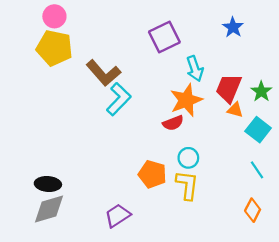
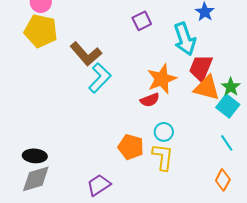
purple square: (164, 37) -> (142, 21), size x0.7
cyan arrow: (195, 69) -> (185, 39), moved, size x1.4
green star: (261, 91) -> (231, 87), moved
orange triangle: (235, 110) -> (207, 88), size x1.8

